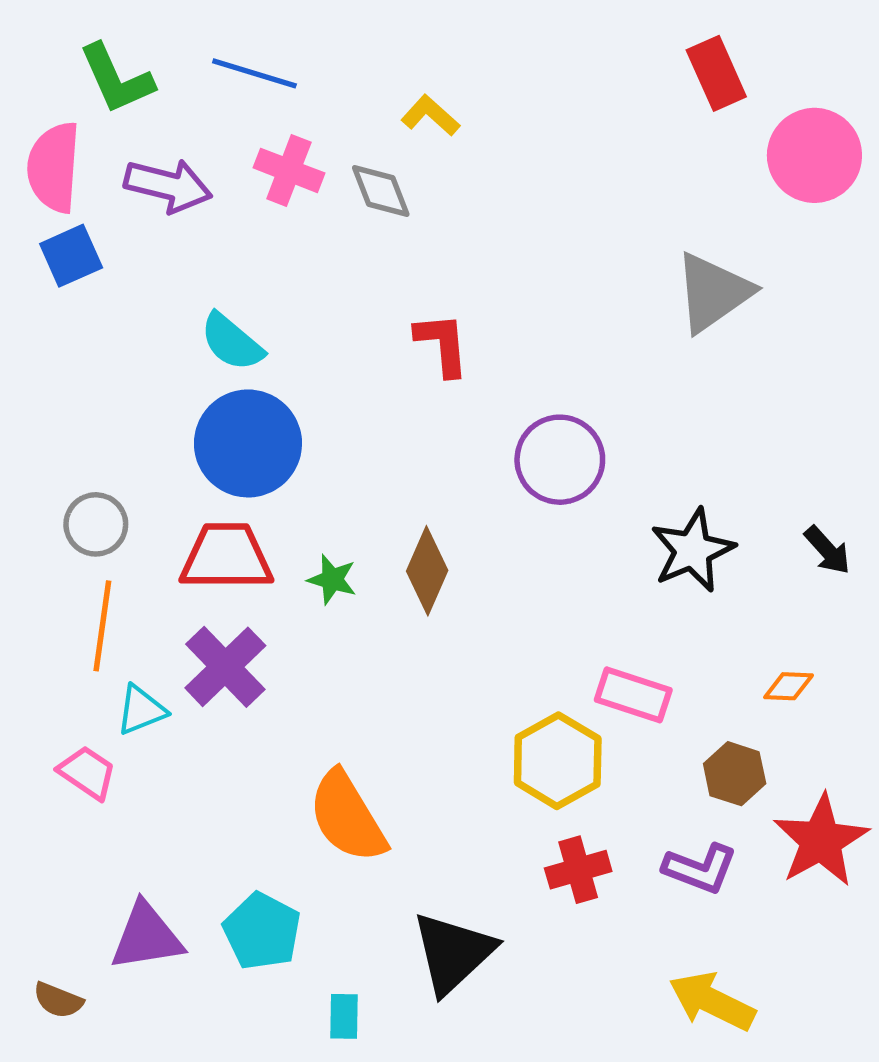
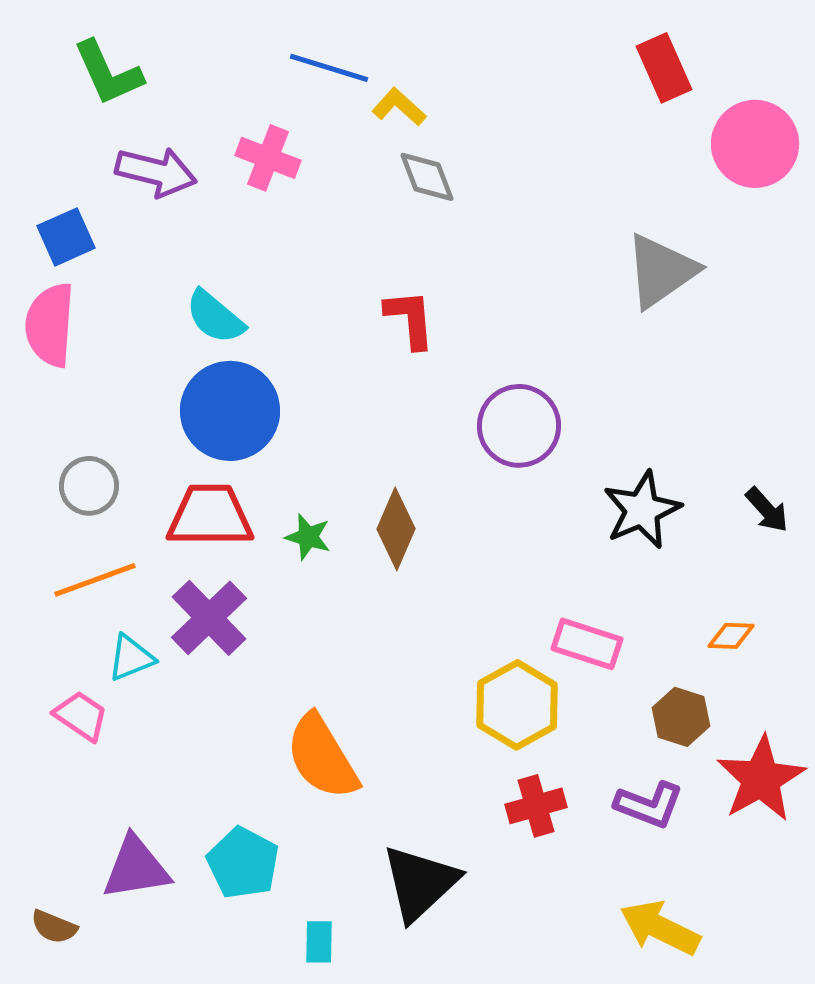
blue line: (254, 73) -> (329, 68), moved
pink semicircle: (54, 167) -> (50, 325), moved
gray diamond: (381, 191) -> (427, 177), moved
orange line: (102, 626) -> (95, 580), turned 62

